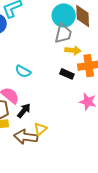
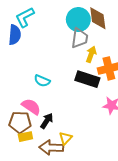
yellow arrow: (73, 50) -> (91, 54), turned -70
black rectangle: (67, 74) -> (87, 79), size x1.6

